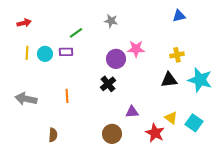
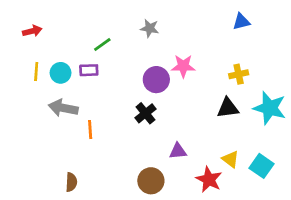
gray arrow: (26, 99) -> (63, 108), moved

